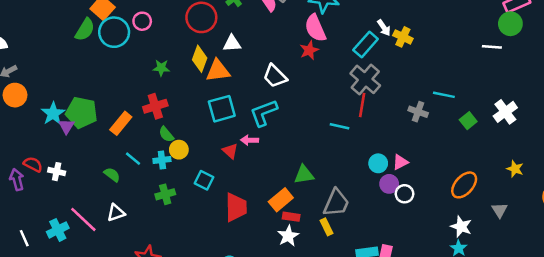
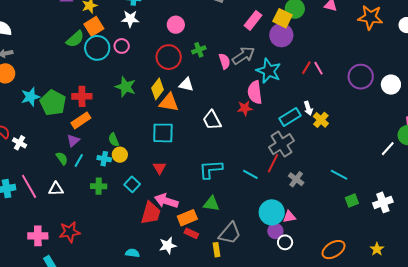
white line: (492, 47) -> (388, 149), turned -70
green star: (161, 68) -> (125, 87), size x1.5
red cross: (155, 106) -> (82, 96), moved
gray cross: (418, 112) -> (296, 179), moved
cyan L-shape: (264, 113) -> (211, 169), moved
purple triangle: (66, 126) -> (73, 141), moved
pink arrow: (250, 140) -> (166, 201), moved, size x1.6
cyan line: (133, 159) -> (79, 160), moved, turned 64
cyan circle: (378, 163) -> (272, 212), size x1.6
white star: (288, 236) -> (168, 245), moved

